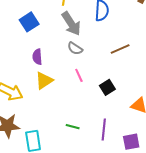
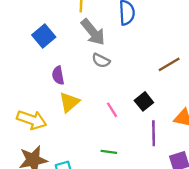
brown line: (120, 49) -> (169, 64), moved
pink line: (79, 75) -> (112, 110), moved
purple line: (104, 130) -> (154, 133), moved

